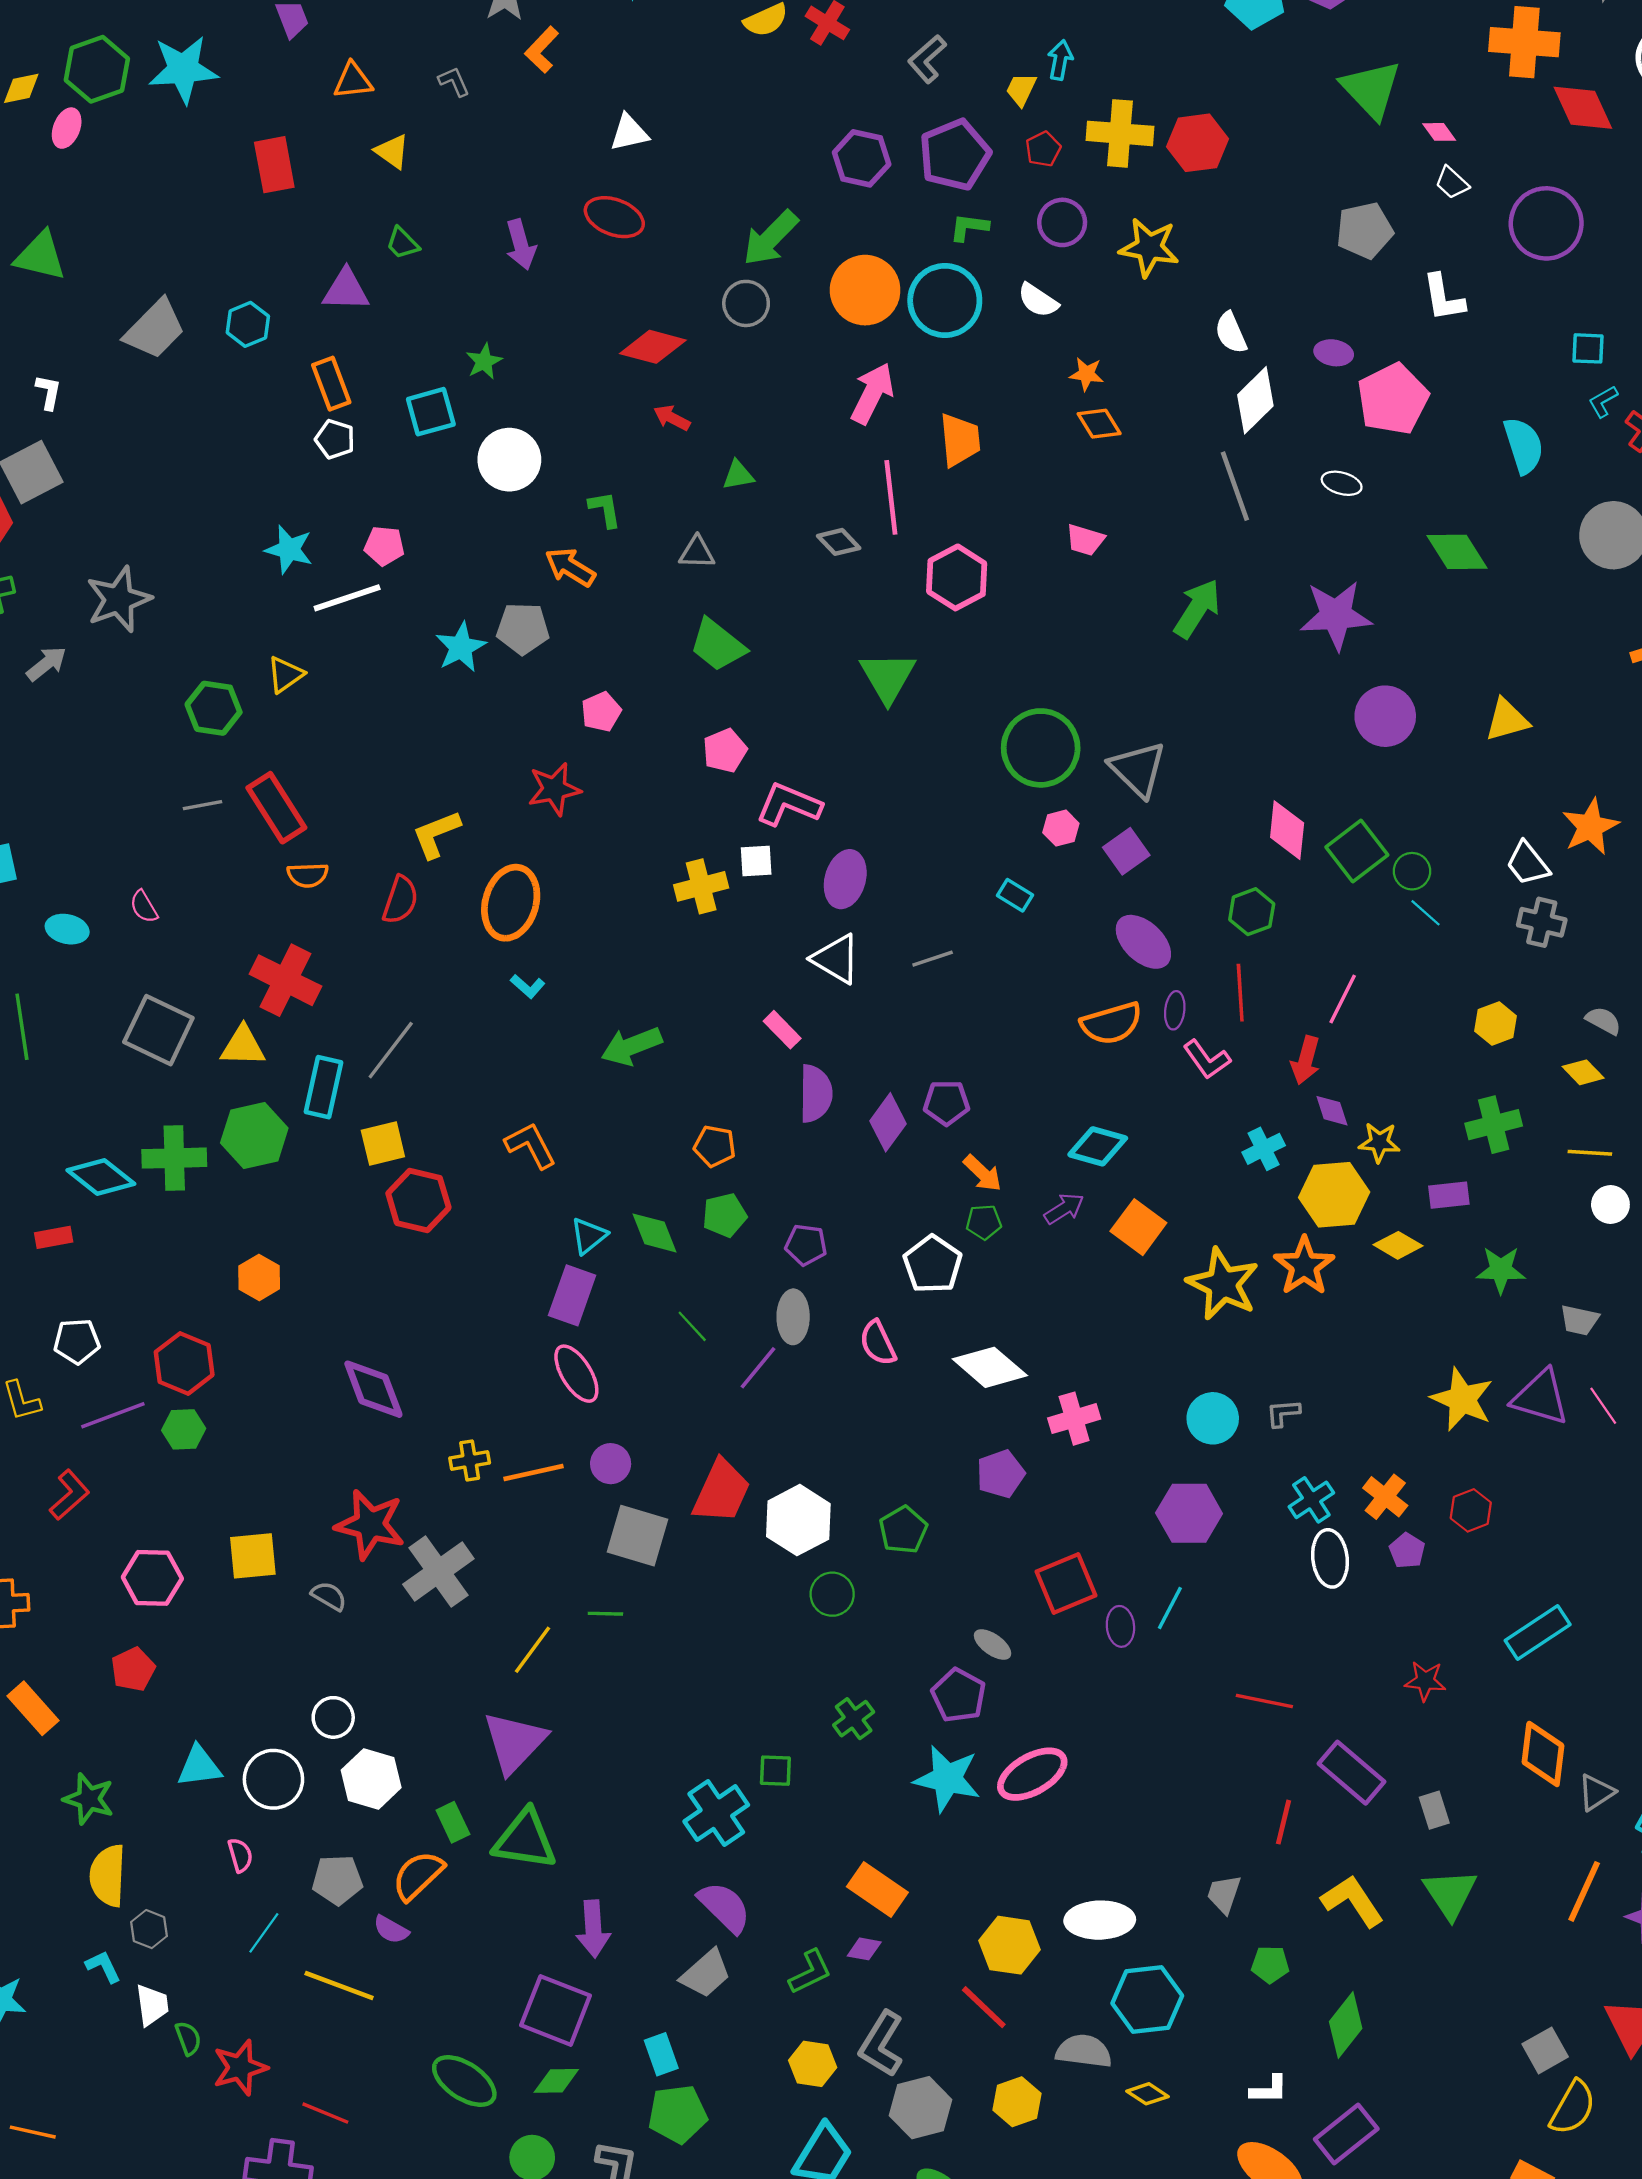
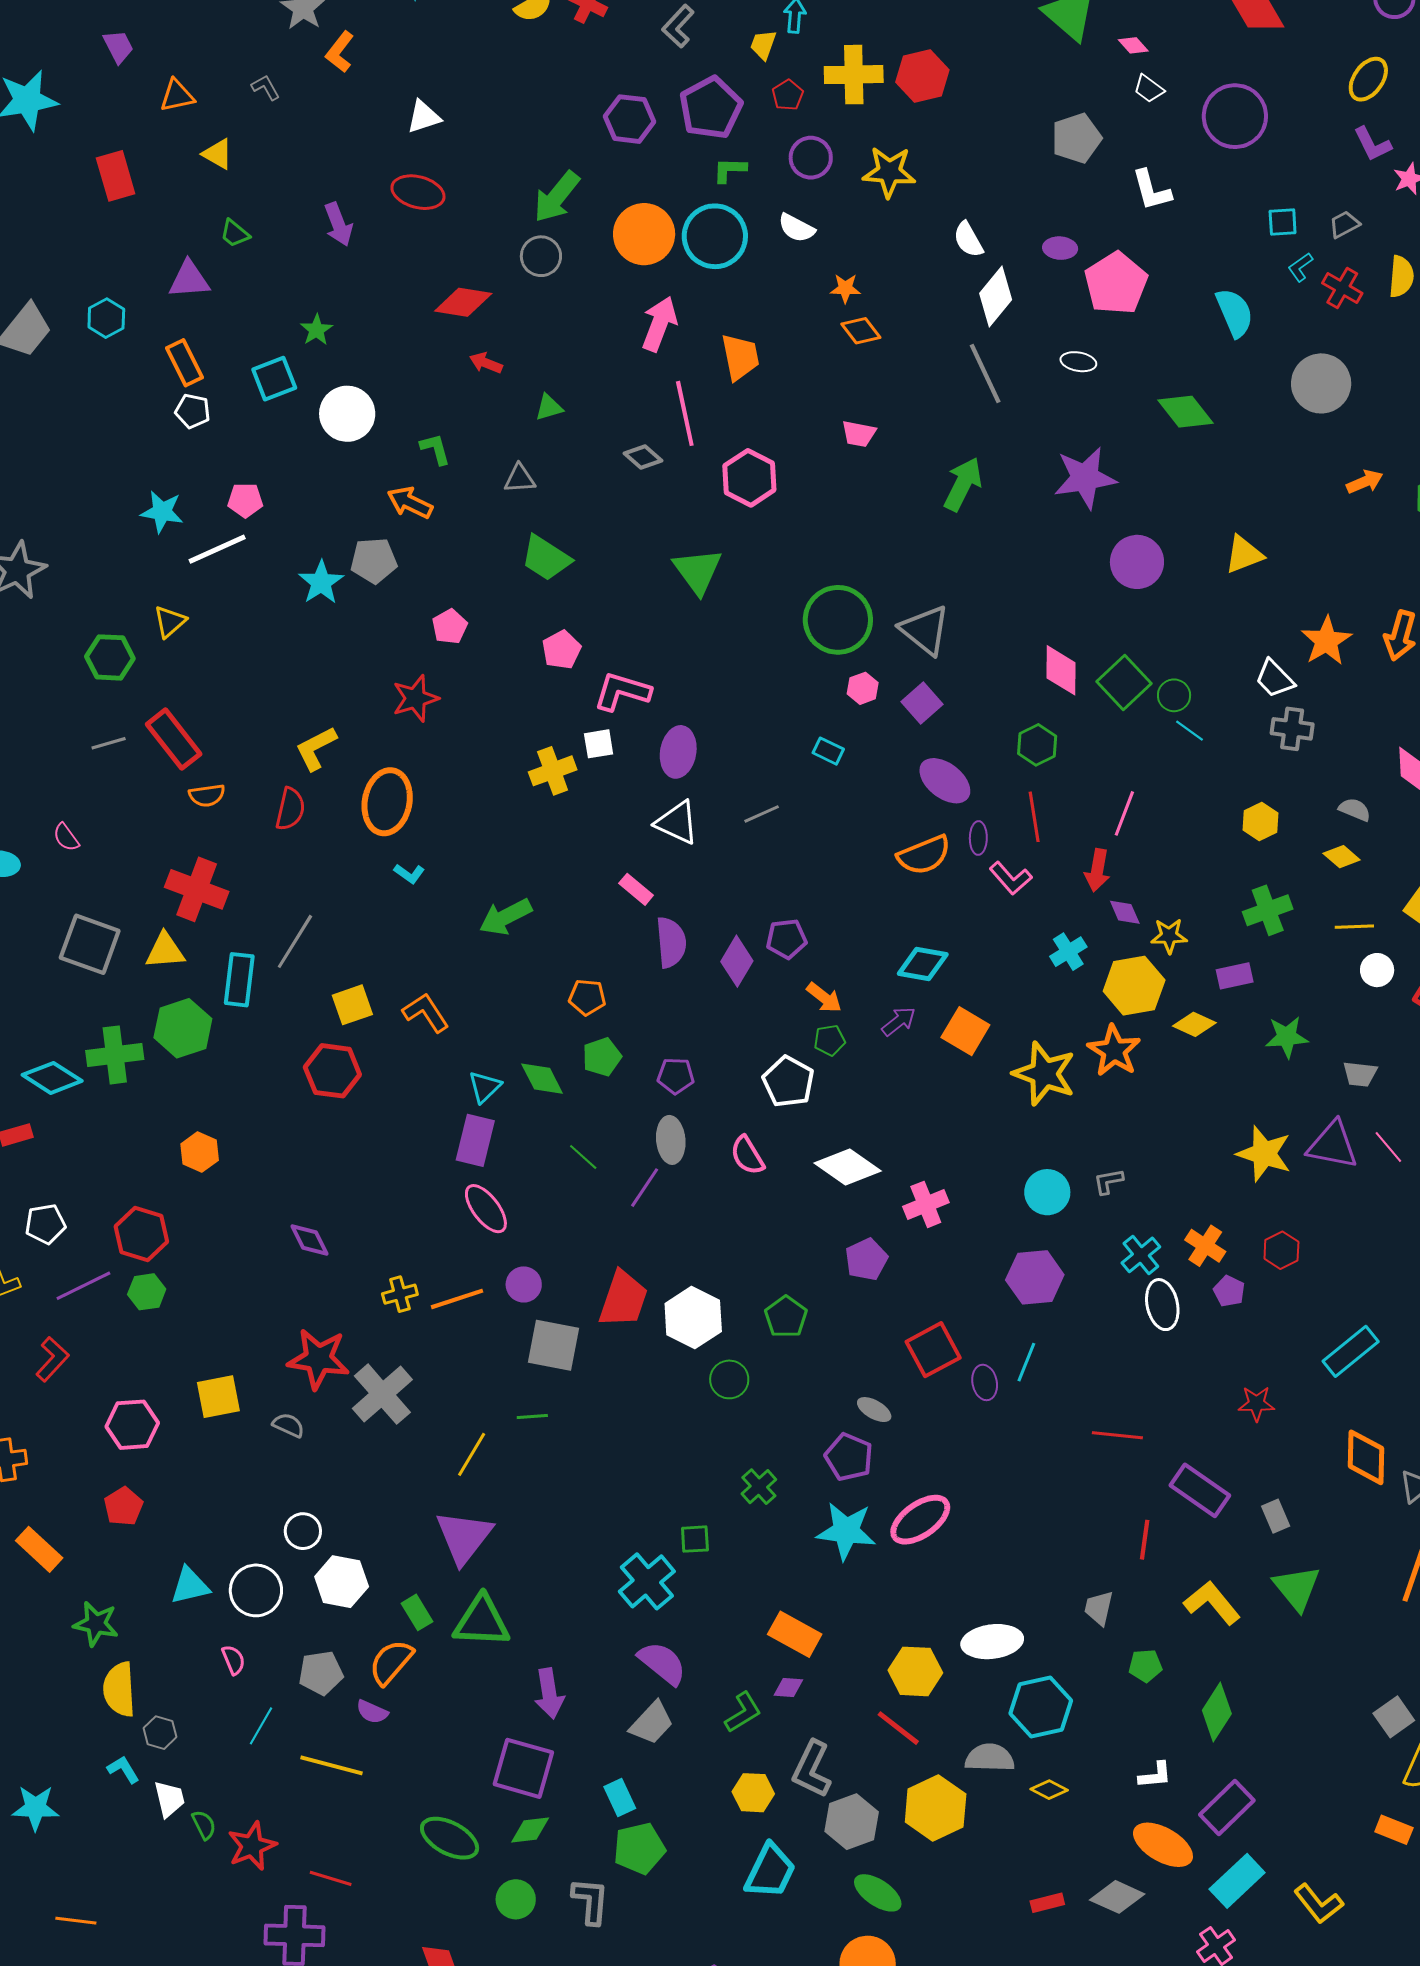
yellow square: (383, 1143) -> (352, 1005), moved
purple diamond: (373, 1389) -> (309, 1240), size x0.7
yellow hexagon: (1017, 2102) -> (936, 1808), size x1.5

